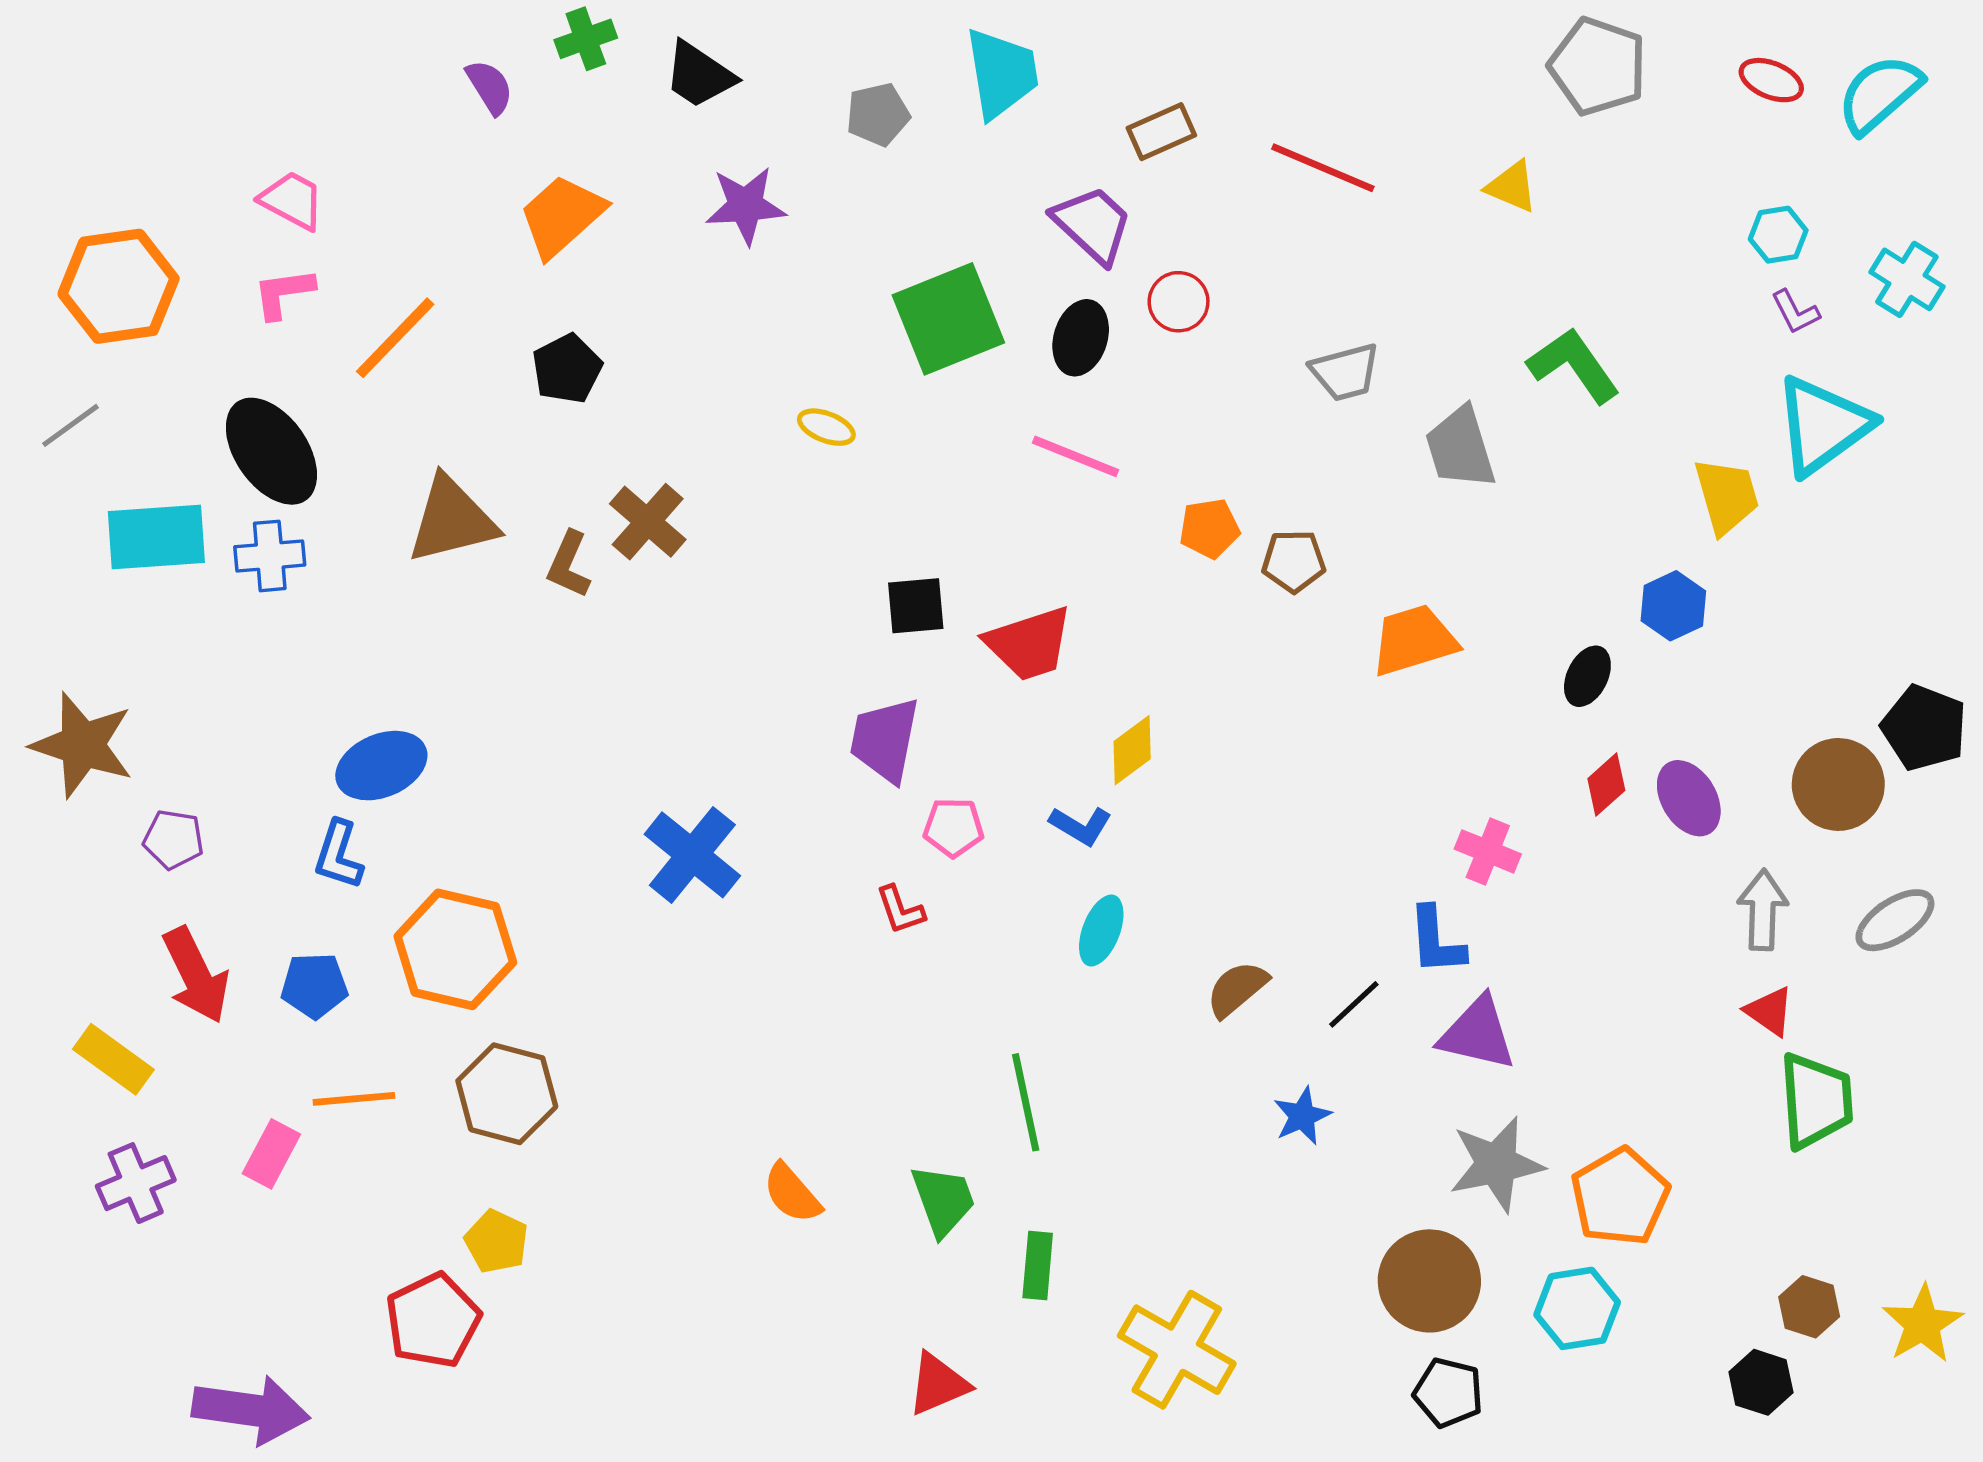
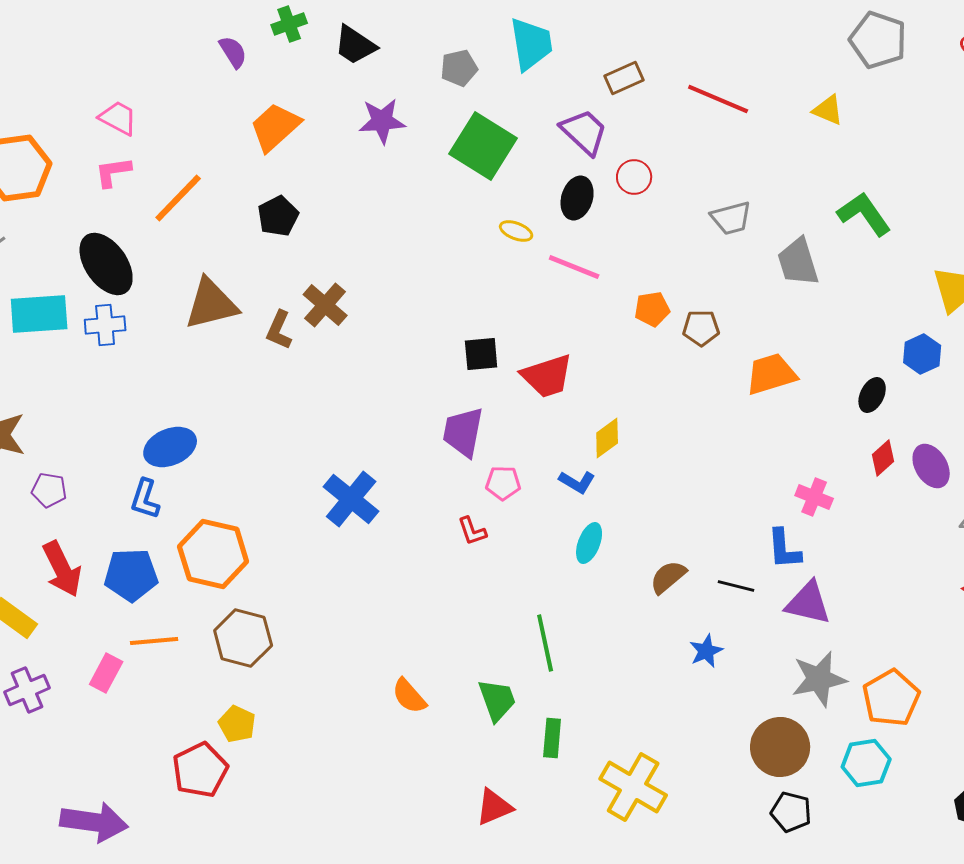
green square: (948, 319) -> (483, 146), moved, turned -36
yellow ellipse: (826, 427) -> (516, 231), moved
blue pentagon: (314, 985) -> (131, 575), size x1.4
black line: (1354, 1004) -> (736, 586), turned 57

